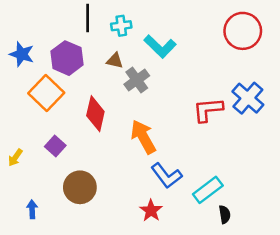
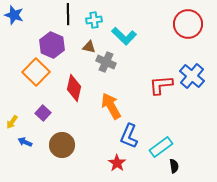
blue star: (22, 54) -> (14, 15), moved
gray cross: (137, 80) -> (106, 62), turned -30
blue L-shape: (166, 176) -> (129, 136), turned 60
blue arrow: (32, 209) -> (25, 142), moved, turned -64

